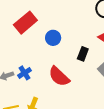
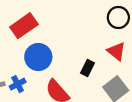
blue circle: (53, 38) -> (38, 57), moved, size x1.5

